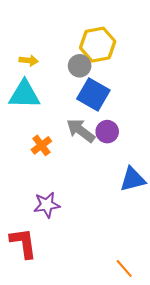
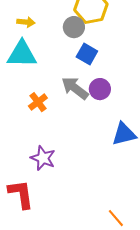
blue square: (93, 94) -> (87, 54), size x0.7
purple star: (47, 205) -> (43, 158), turned 30

